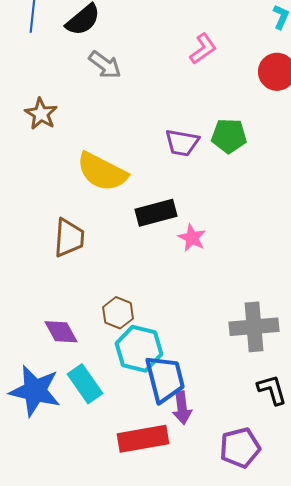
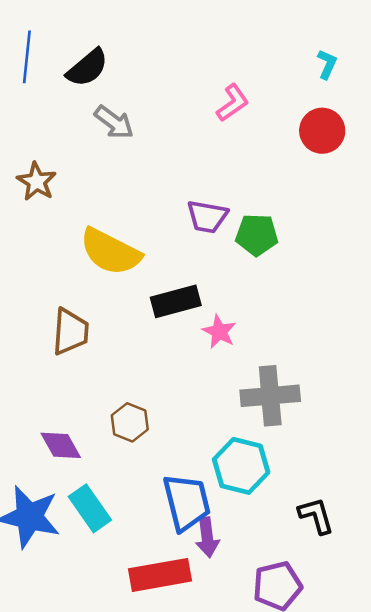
green pentagon: (229, 136) -> (257, 235), moved
gray cross: (254, 327) -> (270, 396), moved
cyan hexagon: (139, 349) -> (241, 466), moved

